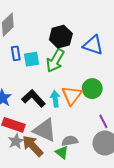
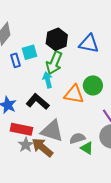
cyan square: (31, 59) -> (29, 52), moved
orange triangle: (72, 95) -> (74, 94), turned -50
cyan arrow: (55, 99) -> (48, 80), moved
green triangle: (62, 152) -> (87, 148), moved

